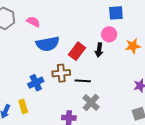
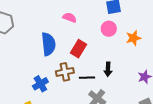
pink semicircle: (33, 22) -> (70, 18), moved
blue semicircle: (48, 44) -> (48, 44), turned -80
black arrow: (99, 50) -> (108, 69), moved

